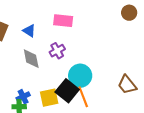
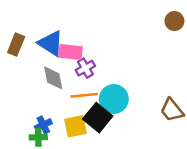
pink rectangle: (63, 21) -> (71, 52), moved
blue triangle: (29, 31) -> (51, 43), size x1.6
orange line: (83, 97) -> (84, 95), moved, turned -75

